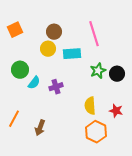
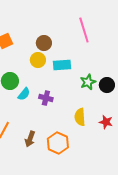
pink line: (94, 34) -> (84, 30), moved
purple cross: (56, 87) -> (46, 98), turned 32
orange hexagon: (96, 132) -> (58, 143), moved

